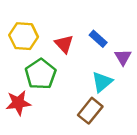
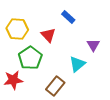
blue rectangle: (98, 39) -> (68, 17), moved
brown rectangle: (90, 111) -> (55, 86), moved

